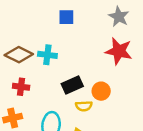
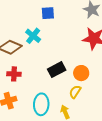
cyan cross: (47, 55) -> (33, 36), moved, turned 35
yellow semicircle: (84, 106) -> (75, 92), moved, turned 128

